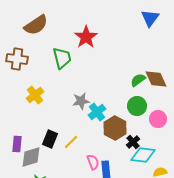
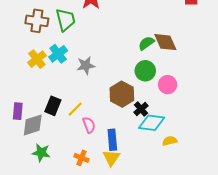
brown cross: (17, 59) -> (37, 21), moved
cyan cross: (97, 112) -> (58, 54), moved
pink semicircle: (93, 162) -> (89, 125), moved

